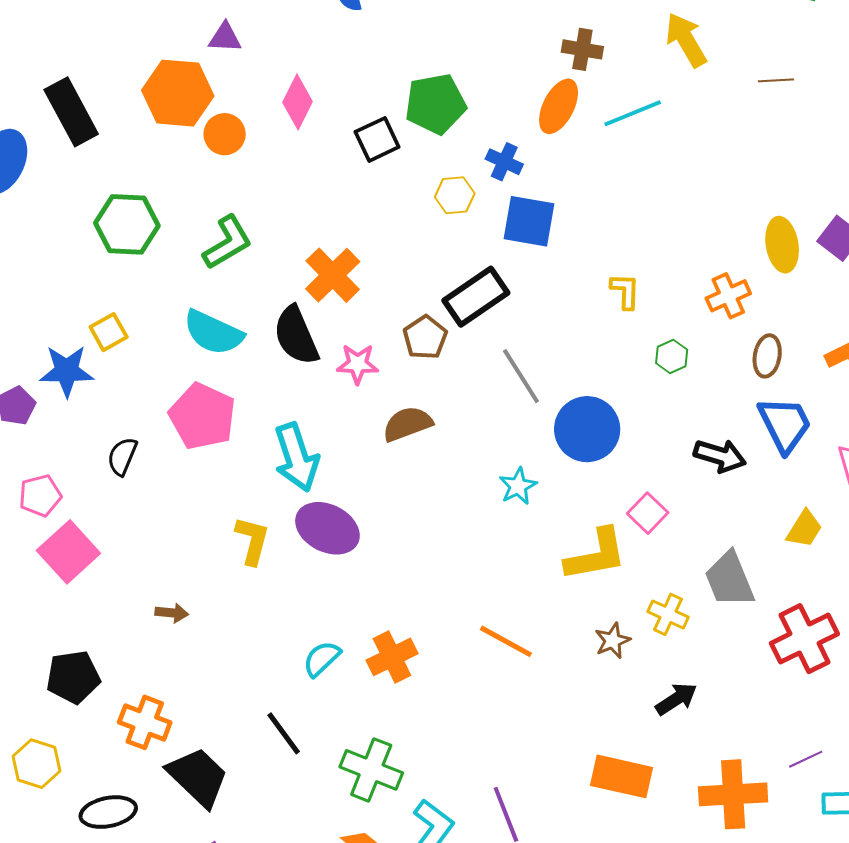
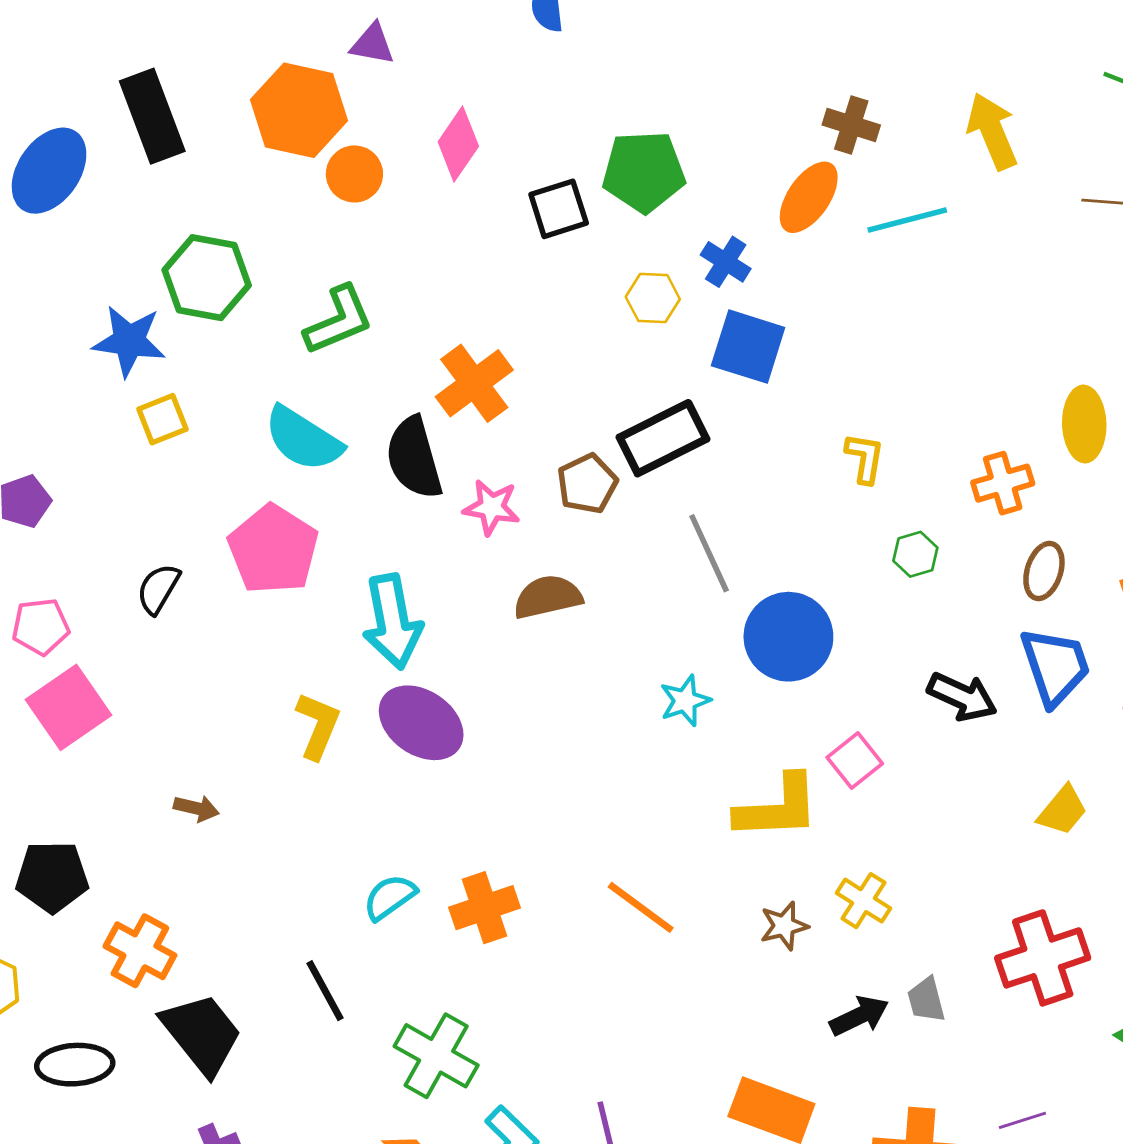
blue star: (67, 371) -> (129, 341), moved
gray trapezoid: (729, 579) -> (926, 1000), moved, size x0.6

